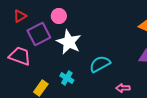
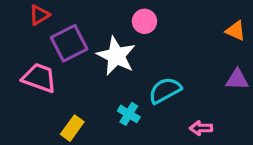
pink circle: (59, 16) -> (144, 21), moved
cyan cross: (67, 78) -> (129, 114), moved

